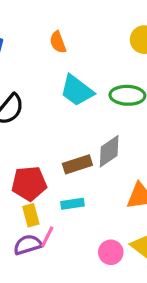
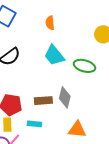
gray diamond: (109, 151) -> (65, 97), turned -55

